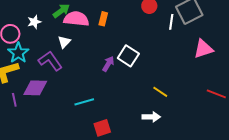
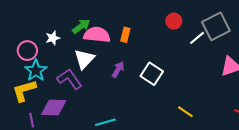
white line: (171, 22) -> (197, 38), turned 42
white triangle: (64, 42) -> (84, 59), size x1.5
purple arrow: (108, 64) -> (118, 70), moved

